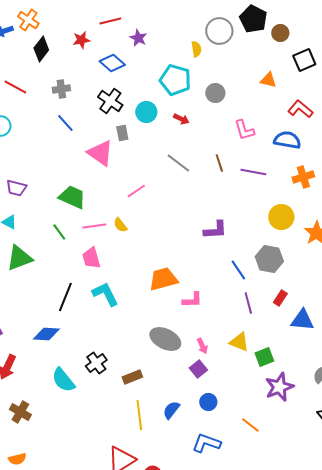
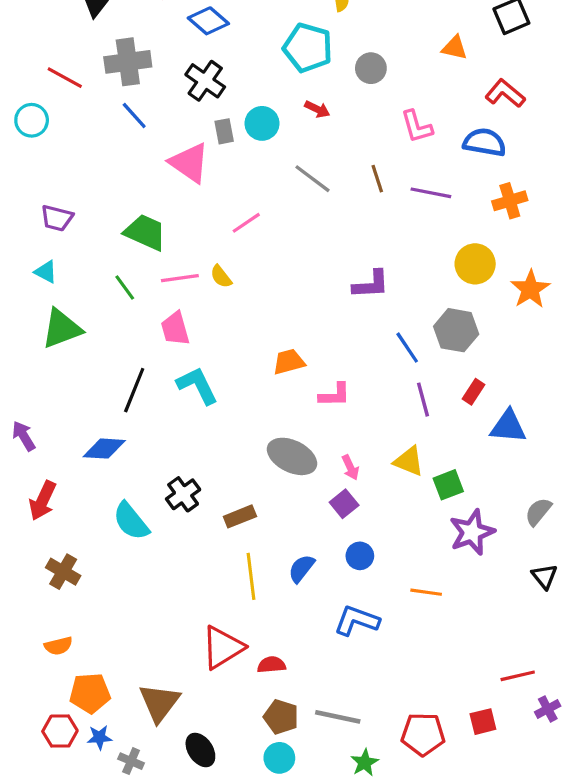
red line: (15, 87) -> (65, 78), moved
gray cross: (61, 89) -> (128, 62), size x1.6
cyan circle: (146, 112) -> (262, 123), moved
orange trapezoid: (163, 279) -> (289, 362), size x0.7
orange line: (250, 425) -> (426, 592), turned -30

